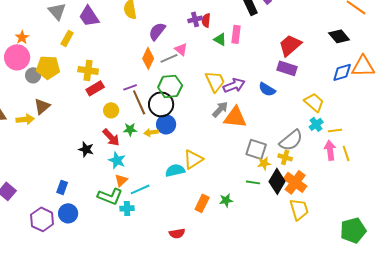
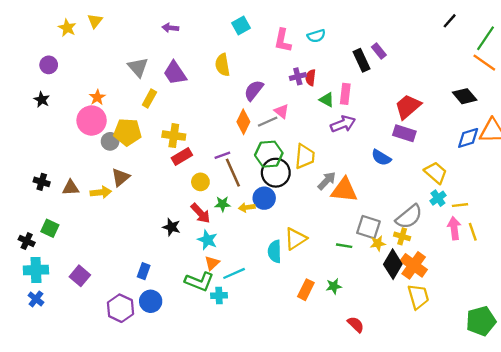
yellow trapezoid: (215, 81) -> (305, 156), moved, turned 30
purple arrow: (234, 85) -> (343, 124), moved
black circle: (161, 104) -> (276, 173), moved
cyan semicircle: (175, 170) -> (275, 251), turned -78
green line: (253, 182) -> (344, 246), moved
red semicircle: (177, 233) -> (356, 324), moved, turned -126

